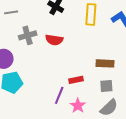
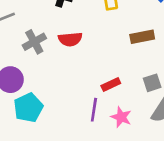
brown rectangle: (105, 63) -> (142, 37), moved

